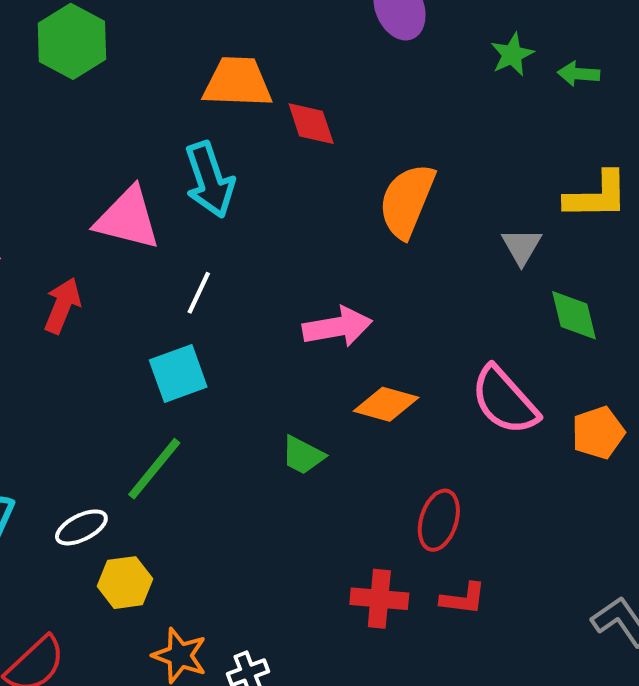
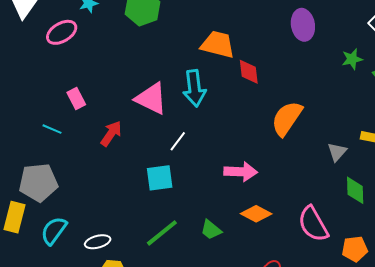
green line: (154, 469) -> (162, 233), moved

